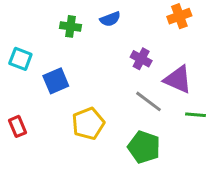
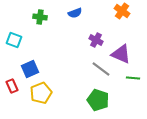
orange cross: (179, 16) -> (122, 11), turned -35
green cross: (70, 26) -> (40, 17), moved
blue square: (56, 81) -> (30, 69), moved
yellow pentagon: (88, 124) -> (41, 93), moved

